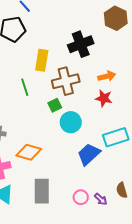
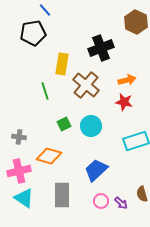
brown cross: (66, 81) -> (86, 85), turned -36
green square: (55, 105) -> (64, 124), moved
blue trapezoid: (89, 154) -> (96, 170), moved

